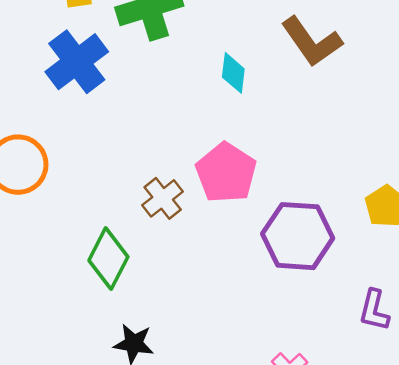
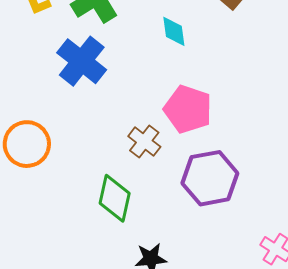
blue cross: (77, 62) -> (82, 61), moved
purple hexagon: (298, 236) -> (210, 178), moved

